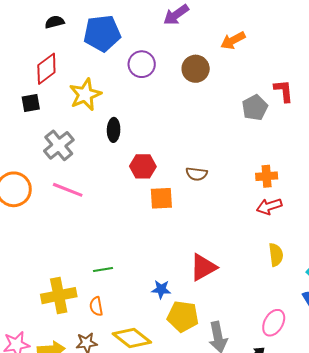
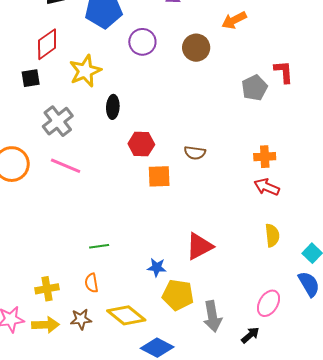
red arrow: (269, 206) -> (267, 187), turned 40
yellow cross: (59, 296) -> (47, 289), moved, size x0.7

